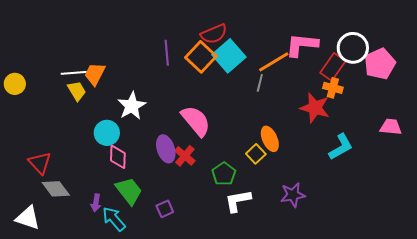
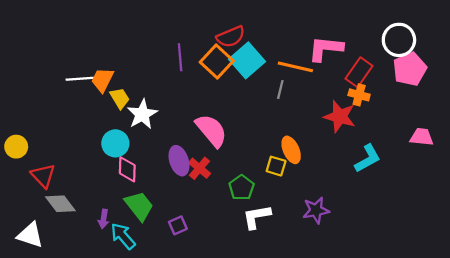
white circle: (353, 48) -> (399, 40), moved
orange line: (274, 62) -> (295, 67), turned 44
yellow circle: (15, 84) -> (16, 147), moved
yellow trapezoid: (77, 91) -> (120, 98), moved
yellow square: (256, 154) -> (276, 166), turned -30

